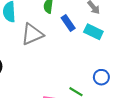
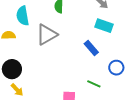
blue rectangle: (68, 23) -> (91, 48), moved

